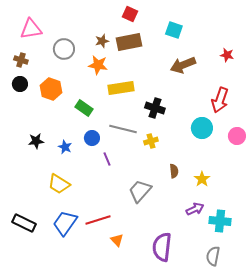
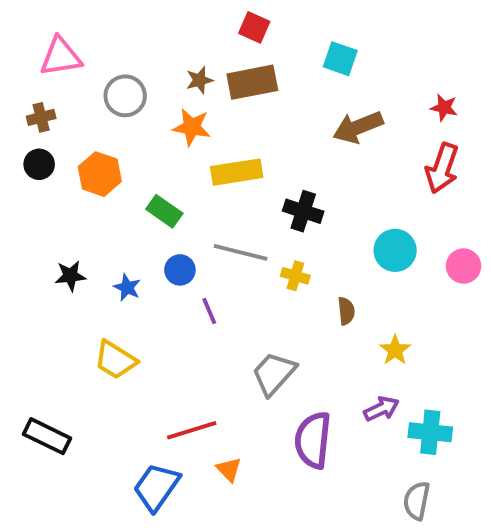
brown cross: (21, 60) -> (41, 117), turned -32
red arrow: (220, 100) -> (442, 168), moved
yellow cross: (151, 141) -> (295, 276), turned 32
brown semicircle: (174, 171) -> (346, 311), moved
blue trapezoid: (65, 223) -> (156, 487), moved
purple semicircle: (162, 247) -> (313, 440), moved

